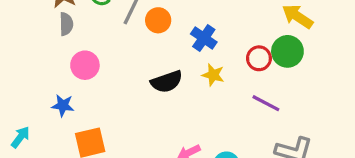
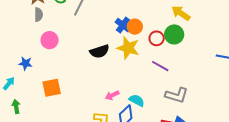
orange circle: (158, 20) -> (135, 27), moved
yellow star: (213, 75) -> (128, 48), size x1.6
blue star: (63, 105) -> (25, 63), moved

